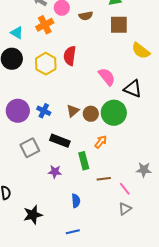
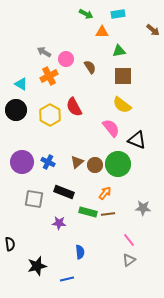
brown semicircle: (86, 16) -> (90, 67), turned -112
yellow semicircle: (141, 51) -> (122, 105), moved
red semicircle: (70, 56) -> (74, 107), turned -36
gray square: (30, 148) -> (34, 199), turned 36
green rectangle: (84, 161) -> (88, 212), turned -60
gray star: (144, 170) -> (143, 208), moved
brown line: (104, 179) -> (108, 214), moved
blue line: (73, 232) -> (67, 279), moved

